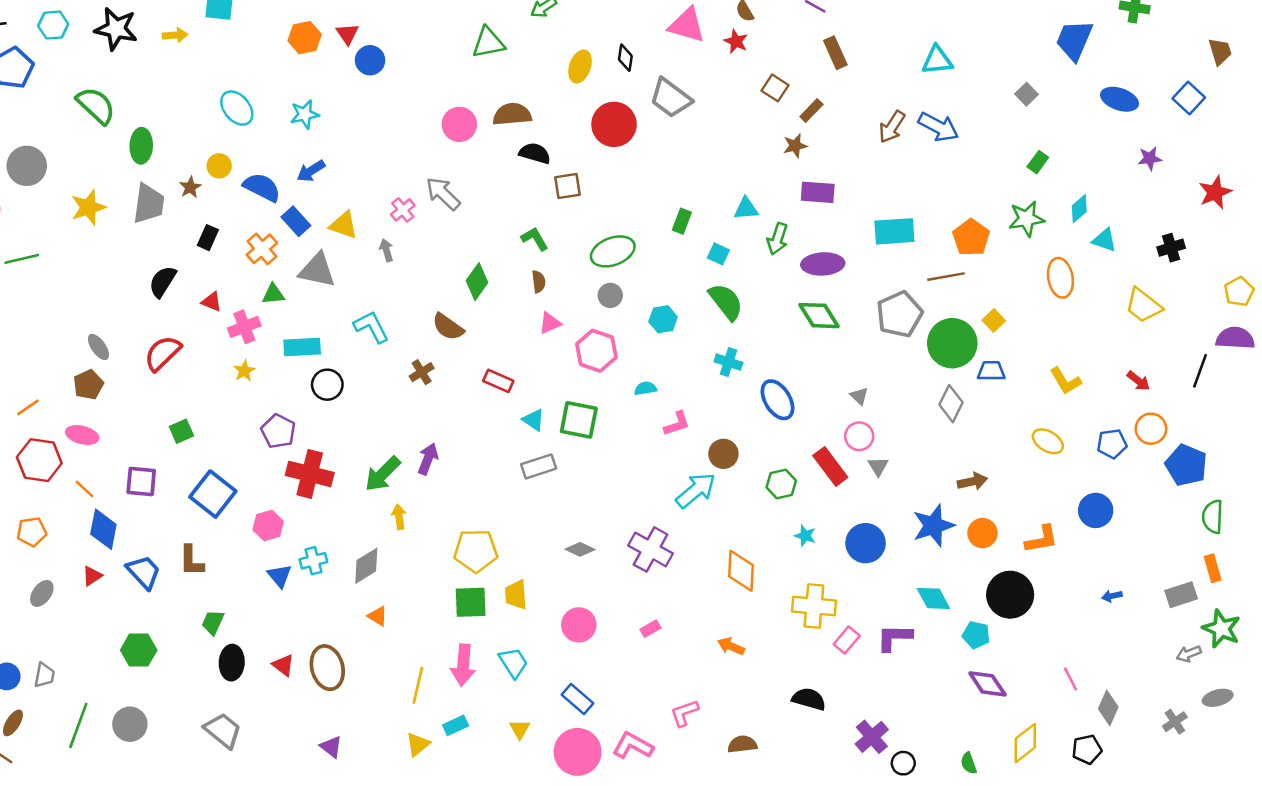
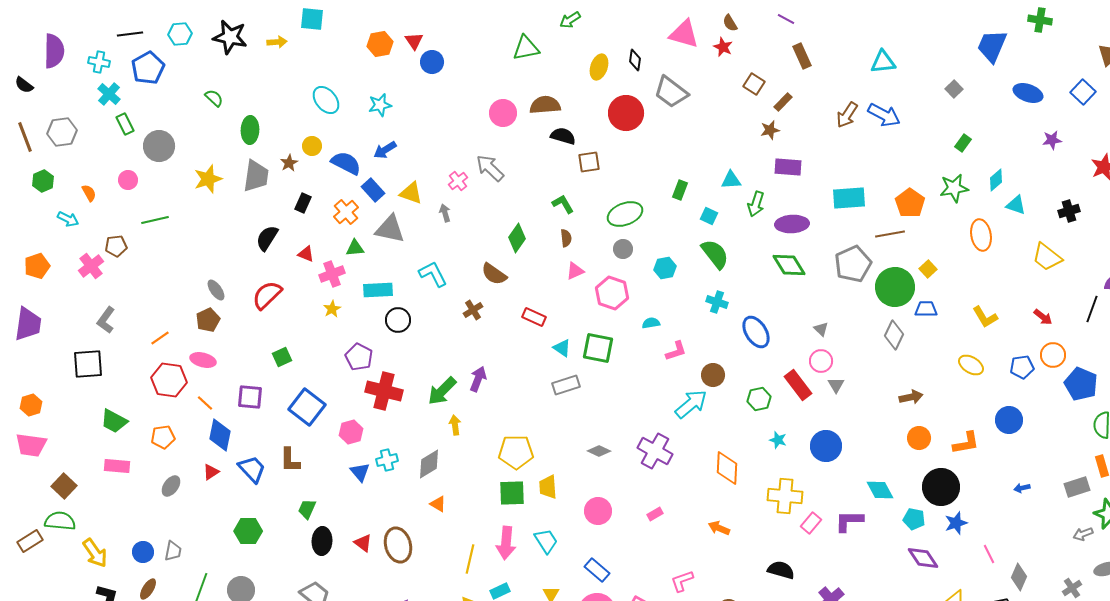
green semicircle: (96, 106) -> (214, 98), size x0.6
blue star: (933, 526) -> (956, 523), moved, size x0.7

